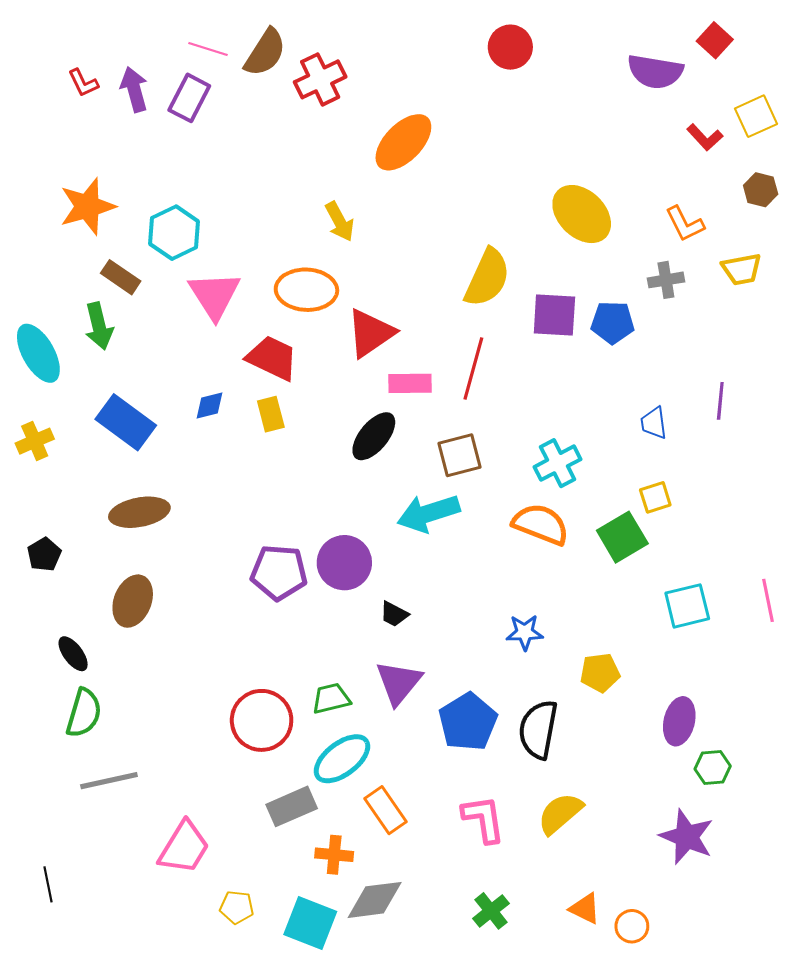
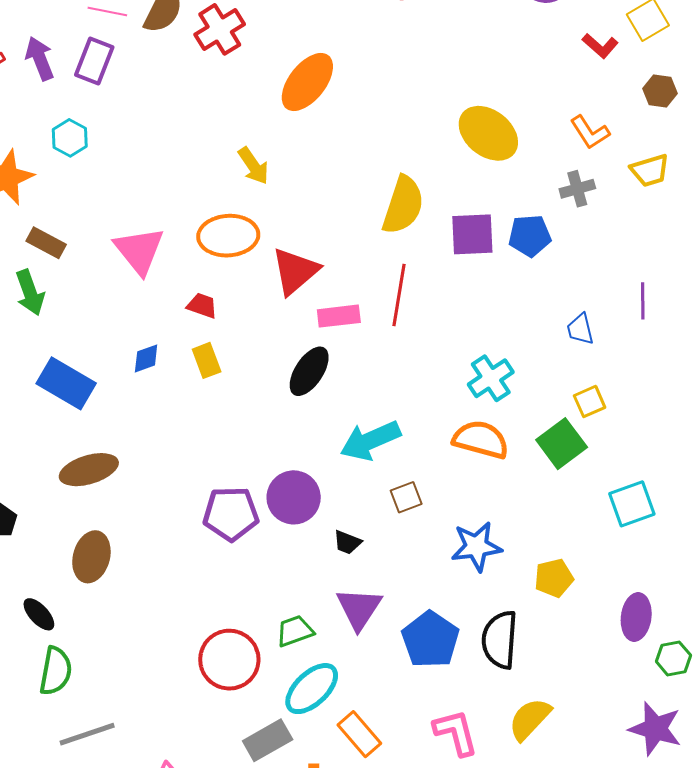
cyan hexagon: (174, 233) -> (70, 138), moved, size x0.7
red trapezoid: (272, 358) -> (202, 306), size x0.6
brown square: (459, 455) -> (406, 497), moved, size x0.7
blue star: (525, 632) -> (476, 547), size x1.4

